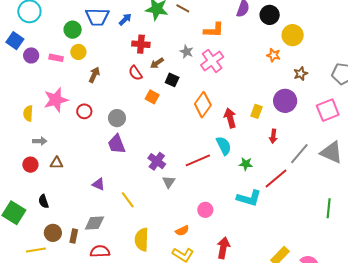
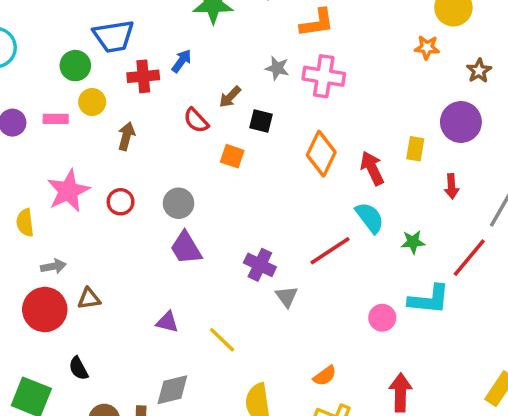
blue arrow: (125, 19) -> (182, 61), moved
red cross: (141, 44) -> (143, 76), moved
pink cross: (212, 61) -> (324, 76), turned -35
red circle: (30, 165) -> (45, 310), size x1.6
pink circle: (205, 210) -> (382, 318), moved

